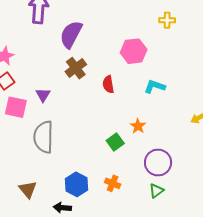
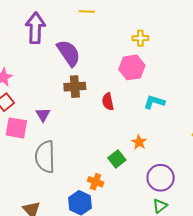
yellow cross: (167, 20) -> (140, 38), moved
purple semicircle: (71, 34) -> (69, 53), turned 120
brown cross: (76, 68) -> (75, 87), turned 35
orange cross: (113, 183) -> (96, 182), moved

